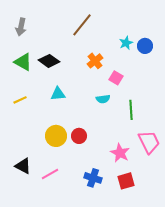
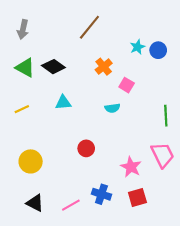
green line: (131, 110) -> (166, 116), moved
yellow circle: (56, 136) -> (31, 161), moved
black triangle: (23, 166) -> (35, 203), moved
pink line: (50, 174) -> (71, 205), moved

